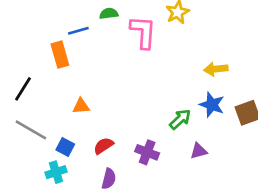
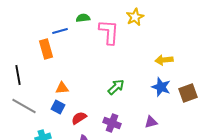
black line: (23, 89) -> (18, 75), turned -42
green arrow: (180, 119) -> (116, 87), moved
blue square: (65, 147) -> (58, 107), moved

